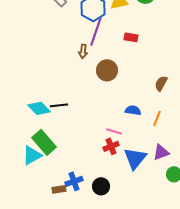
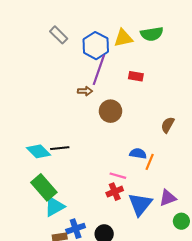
brown arrow: (83, 51) -> (85, 91), turned -96
orange line: (157, 118) -> (150, 162), moved
cyan triangle: (32, 155) -> (54, 206), moved

